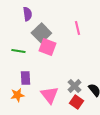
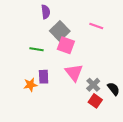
pink line: (77, 28) -> (96, 26), turned -56
orange star: (17, 95) -> (30, 85), moved
pink triangle: (49, 95) -> (74, 73), moved

